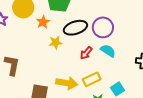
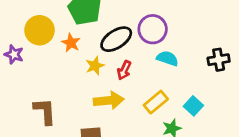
red arrow: (86, 53) -> (124, 70), moved
yellow arrow: (67, 83) -> (109, 100), moved

